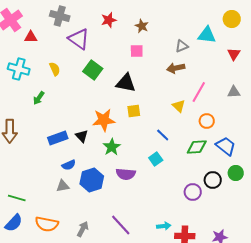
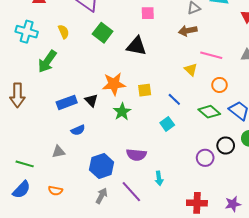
pink line: (199, 92) -> (211, 55), turned 75
green arrow: (39, 98) -> (47, 61), size x1.6
yellow square: (134, 111) -> (145, 90), moved
green diamond: (197, 147) -> (209, 112), turned 45
purple semicircle: (126, 174) -> (136, 155), moved
blue hexagon: (92, 180) -> (102, 166), moved
gray triangle: (63, 186) -> (58, 152), moved
orange semicircle: (47, 224) -> (55, 191), size x0.6
cyan arrow: (164, 226) -> (159, 178), moved, turned 88
gray arrow: (83, 229) -> (102, 196), moved

